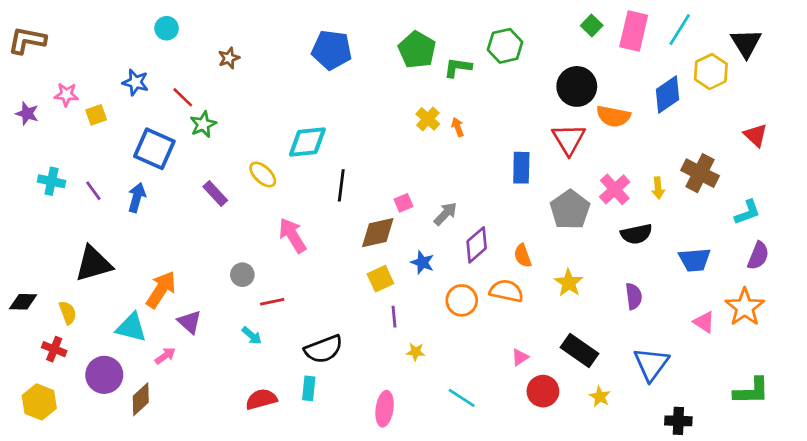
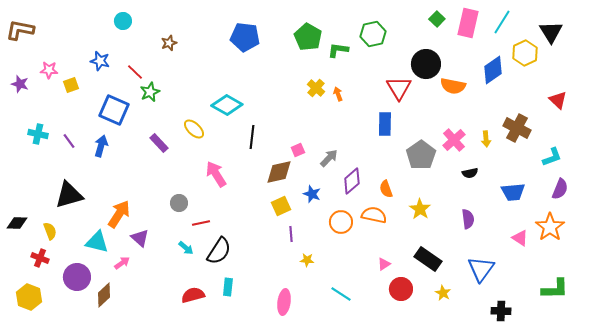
red triangle: (569, 139) -> (399, 88), moved
cyan diamond: (307, 142) -> (227, 105), turned 36
black semicircle: (636, 234) -> (470, 173), size x0.7
black semicircle: (324, 349) -> (219, 251), moved, turned -36

